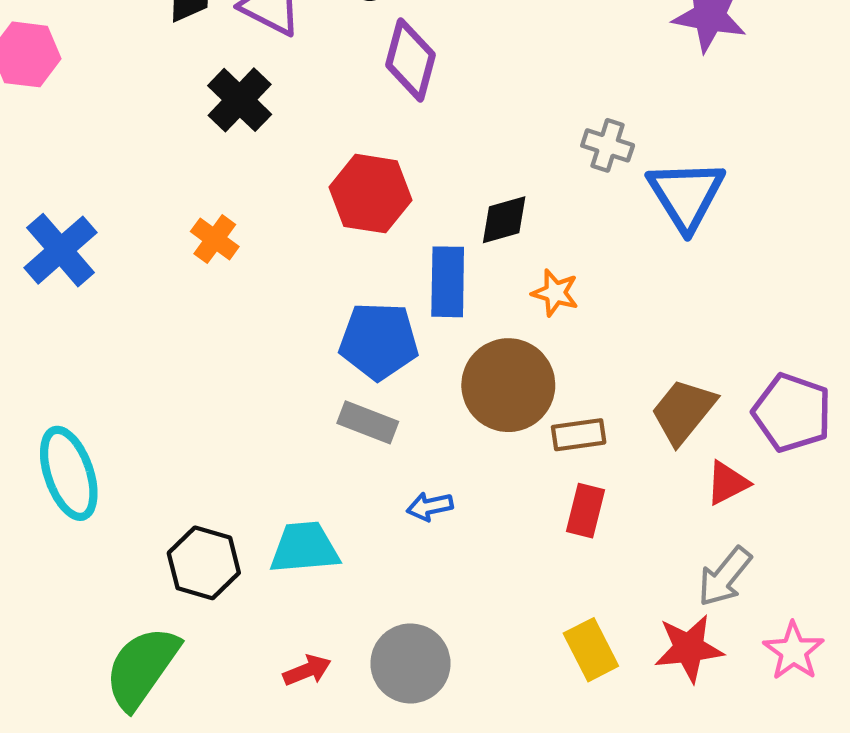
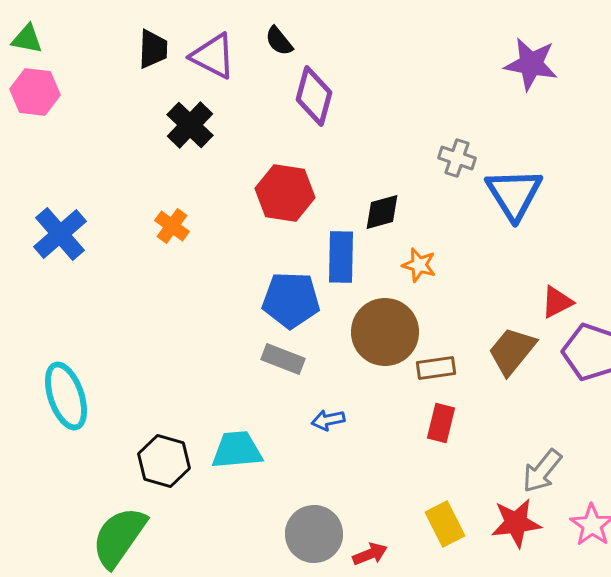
red triangle: (727, 483) -> (557, 302), moved
red arrow: (307, 670) -> (370, 554), moved

